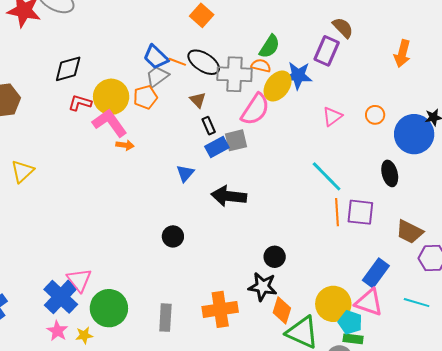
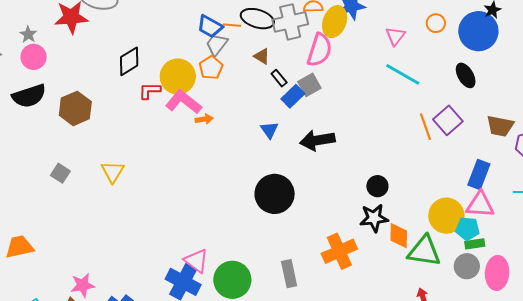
cyan line: (327, 176) -> (403, 74), moved
purple square: (360, 212) -> (448, 120), turned -32
black circle: (173, 236) -> (275, 194), size x1.8

